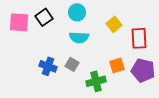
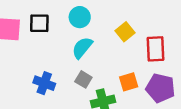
black square: (44, 17) -> (39, 23), turned 36
cyan semicircle: (79, 37) -> (82, 48), turned 126
gray square: (72, 64) -> (83, 79), moved

